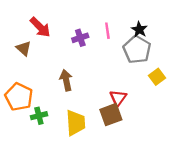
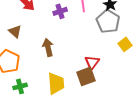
brown triangle: (24, 48) -> (15, 31), moved
green cross: (39, 116) -> (20, 86), moved

